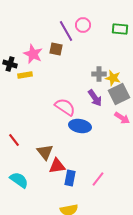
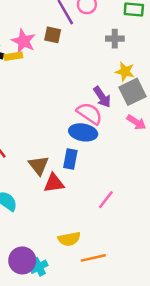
gray cross: (99, 74) -> (115, 39), moved
yellow rectangle: (25, 75) -> (13, 56), moved
pink semicircle: (65, 107) -> (89, 113), moved
blue rectangle: (70, 178) -> (70, 159), moved

